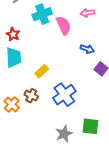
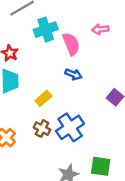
blue arrow: (87, 49) -> (73, 74), moved
brown cross: (31, 96) -> (42, 129), moved

